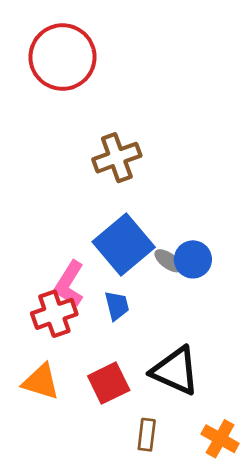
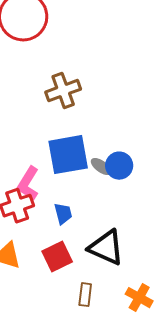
blue square: (124, 244) -> (68, 155), turned 30
blue trapezoid: (117, 306) -> (63, 214), moved

